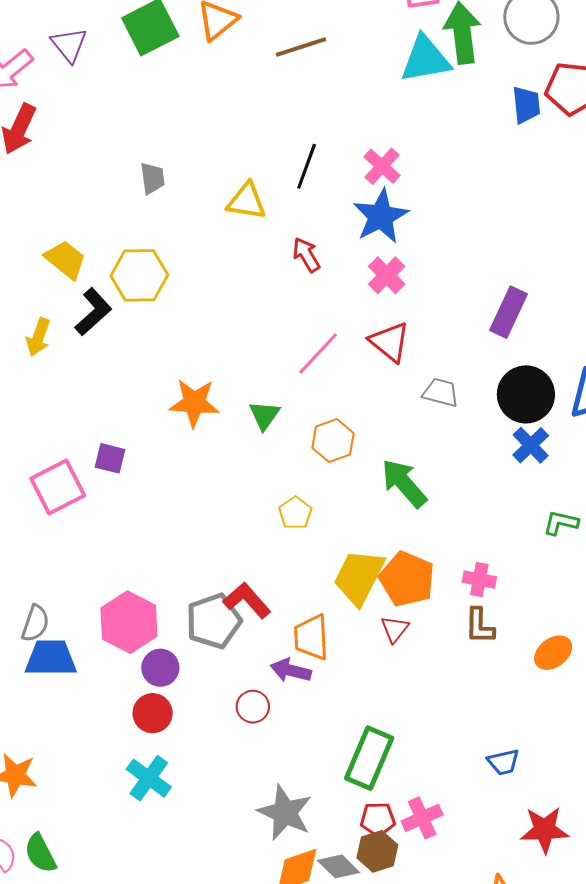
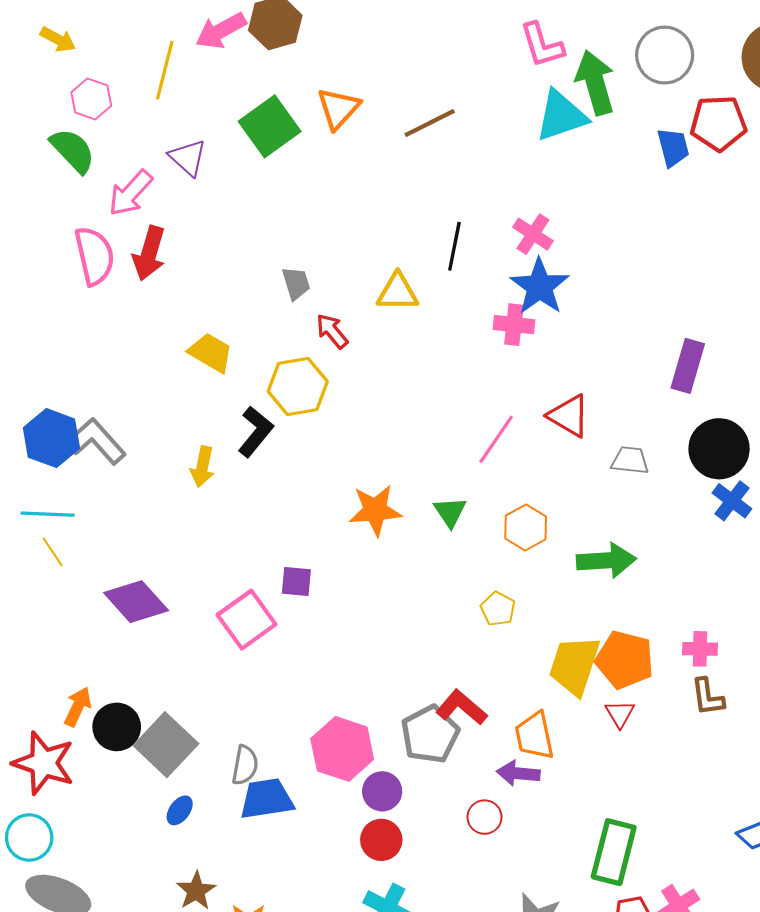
red arrow: (306, 255) -> (332, 331), moved
yellow trapezoid: (66, 260) -> (211, 353), moved
pink cross: (387, 275) -> (514, 325), moved, turned -30
green arrow: (404, 483) -> (606, 561), turned 136

